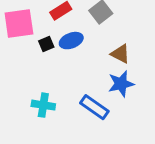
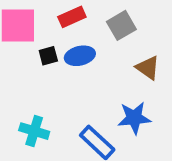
brown triangle: (120, 54) -> (148, 68), moved

